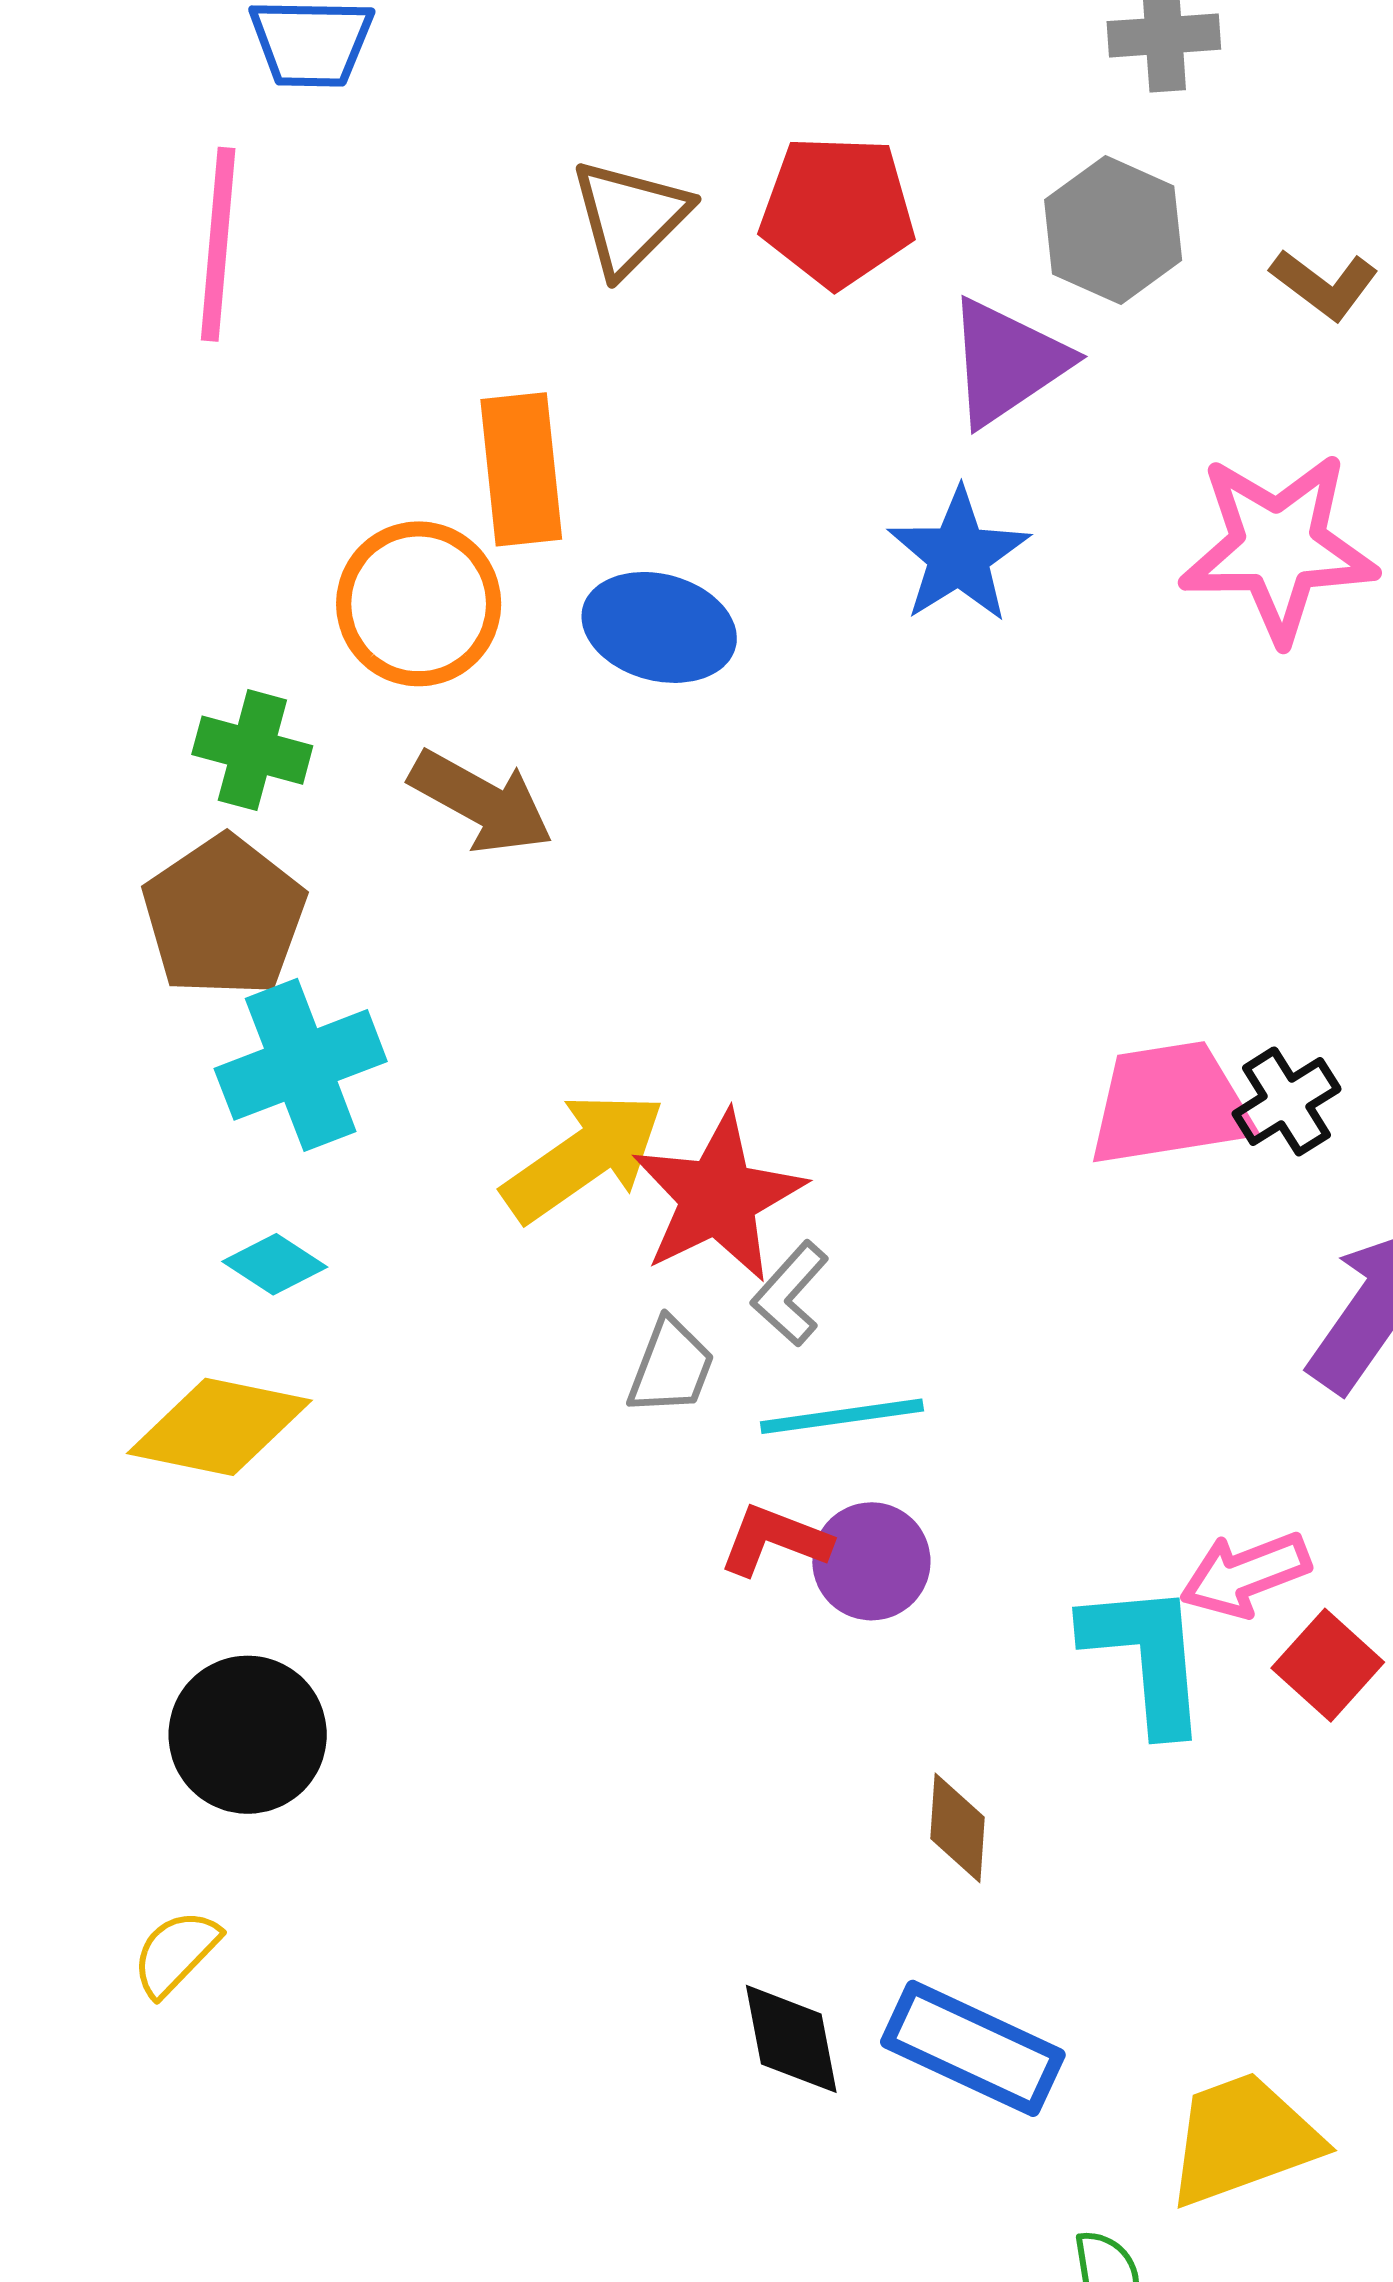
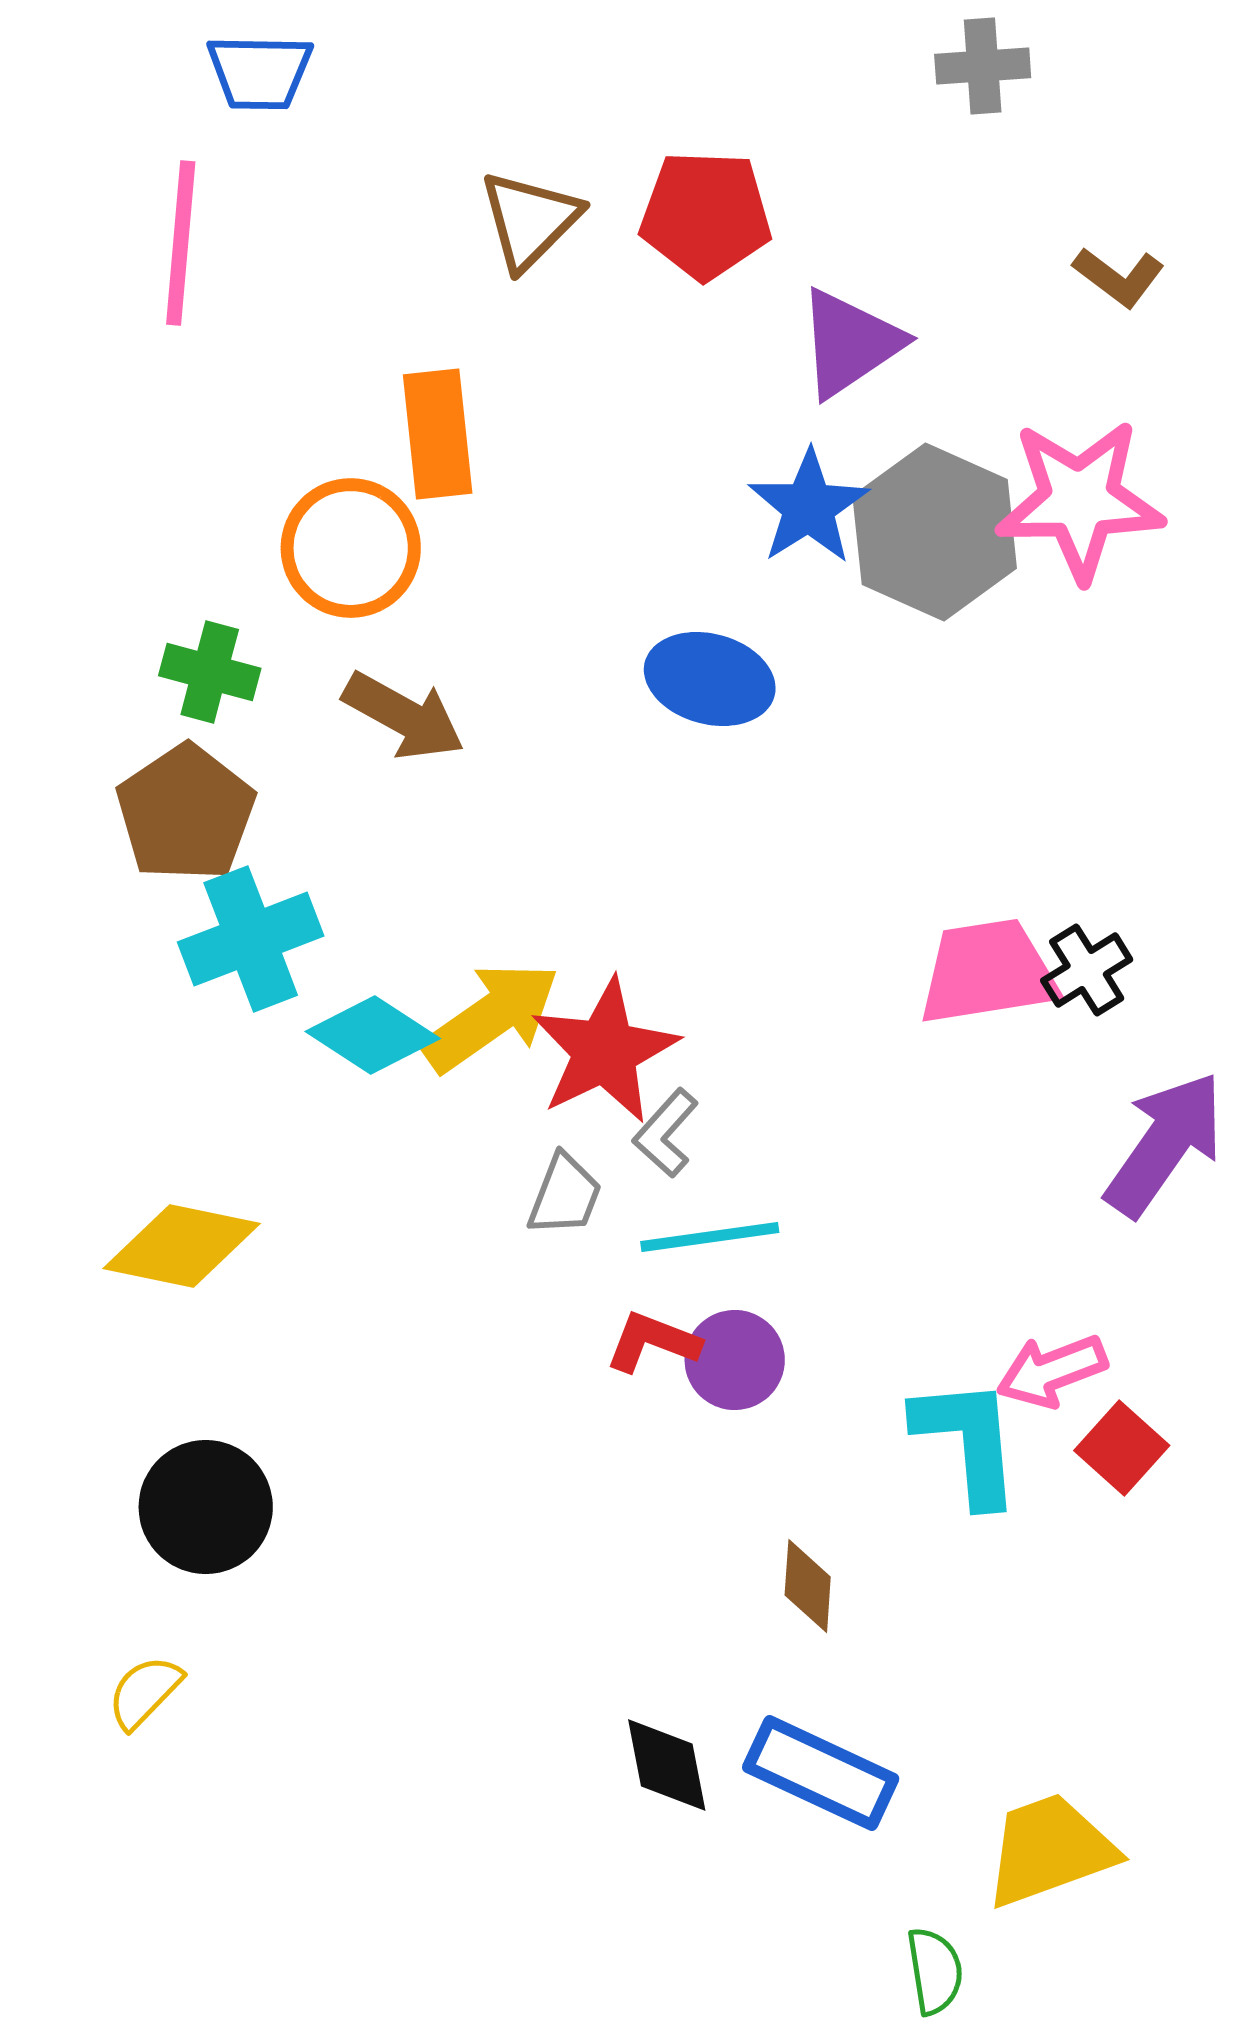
gray hexagon: (1113, 230) -> (935, 532), moved, size x1.4
blue ellipse: (659, 627) -> (710, 679), moved
cyan diamond: (275, 1264) -> (373, 1035), moved, size x1.5

